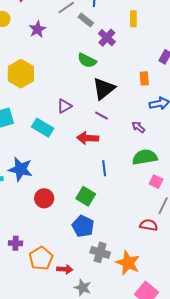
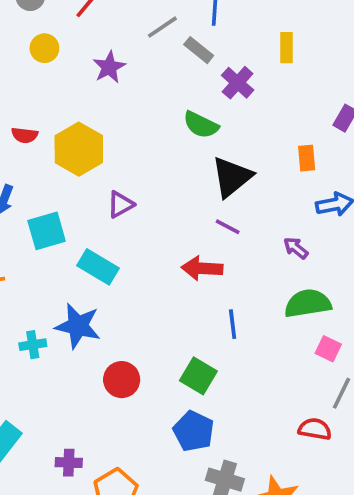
purple triangle: (64, 106) -> (120, 204), moved
cyan rectangle: (43, 128) -> (98, 267), moved

